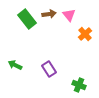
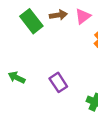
pink triangle: (69, 15) -> (83, 16), turned 32

